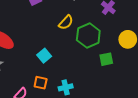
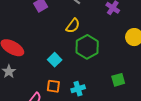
green hexagon: (88, 35) -> (87, 47), moved
green square: (106, 59) -> (118, 80), moved

